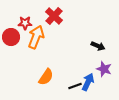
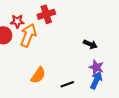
red cross: (54, 16) -> (46, 14), turned 30
blue arrow: (88, 82) -> (96, 80), moved

